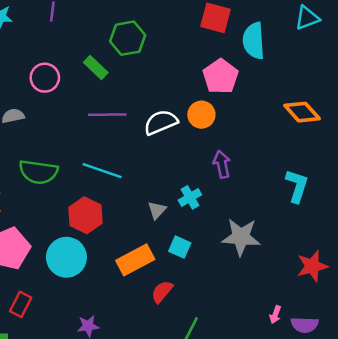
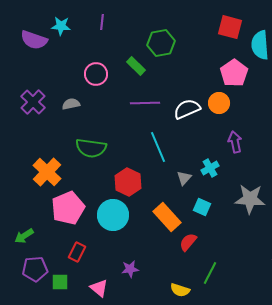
cyan line: (102, 171) -> (158, 147), moved, turned 48
orange rectangle: (135, 260) -> (167, 217), turned 76

